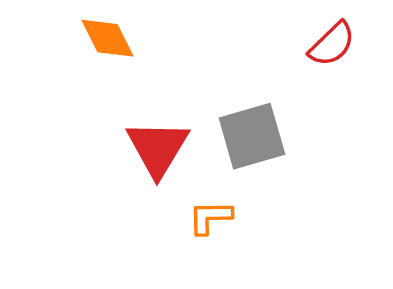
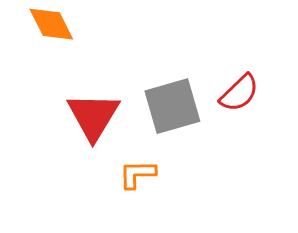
red semicircle: (332, 44) -> (239, 93), moved

